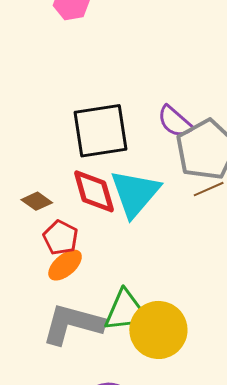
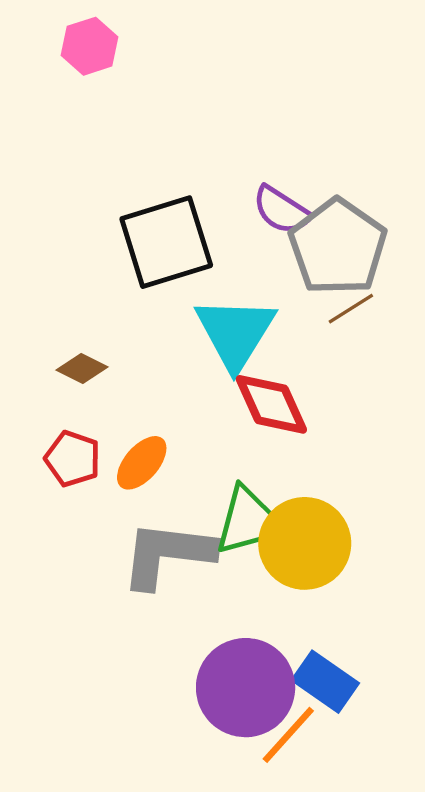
red diamond: (94, 191) -> (271, 404), moved
red pentagon: (61, 238) -> (73, 459), moved

